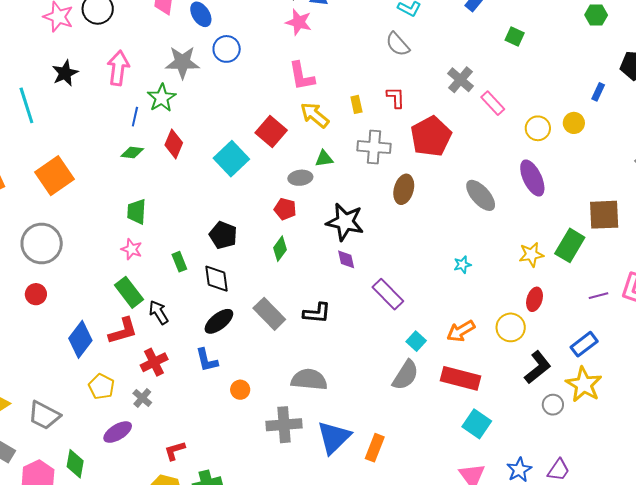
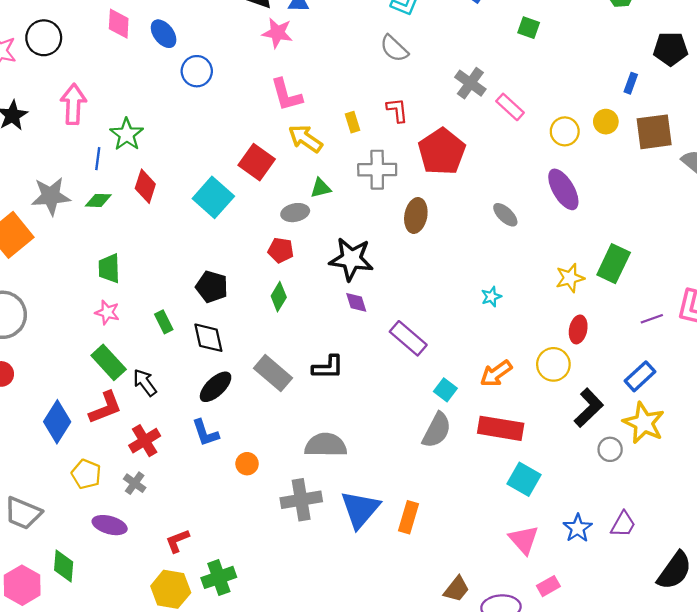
gray star: (182, 62) -> (51, 196), moved
gray ellipse: (481, 195) -> (505, 215), size x0.7
brown square: (604, 215) -> (654, 132), moved
purple ellipse: (118, 432) -> (110, 525), turned 52

